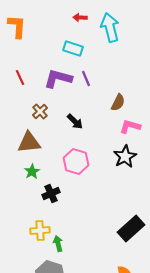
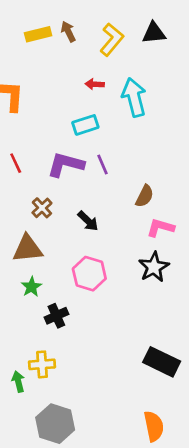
cyan rectangle: (73, 48) -> (85, 125), turned -36
black rectangle: (131, 228) -> (162, 362), turned 68
green arrow: (58, 244) -> (18, 382), moved

